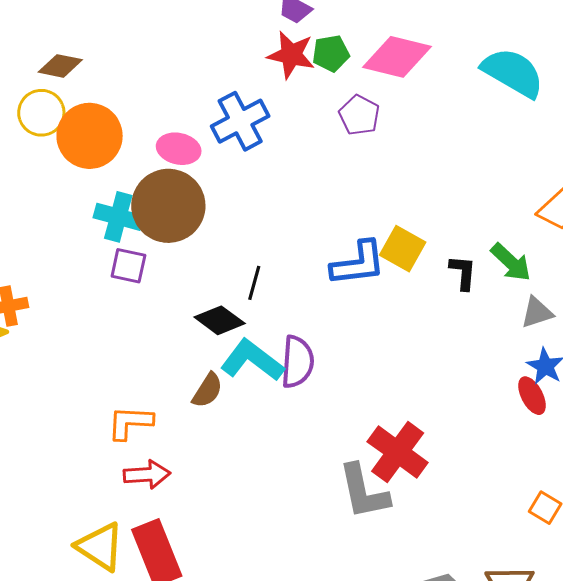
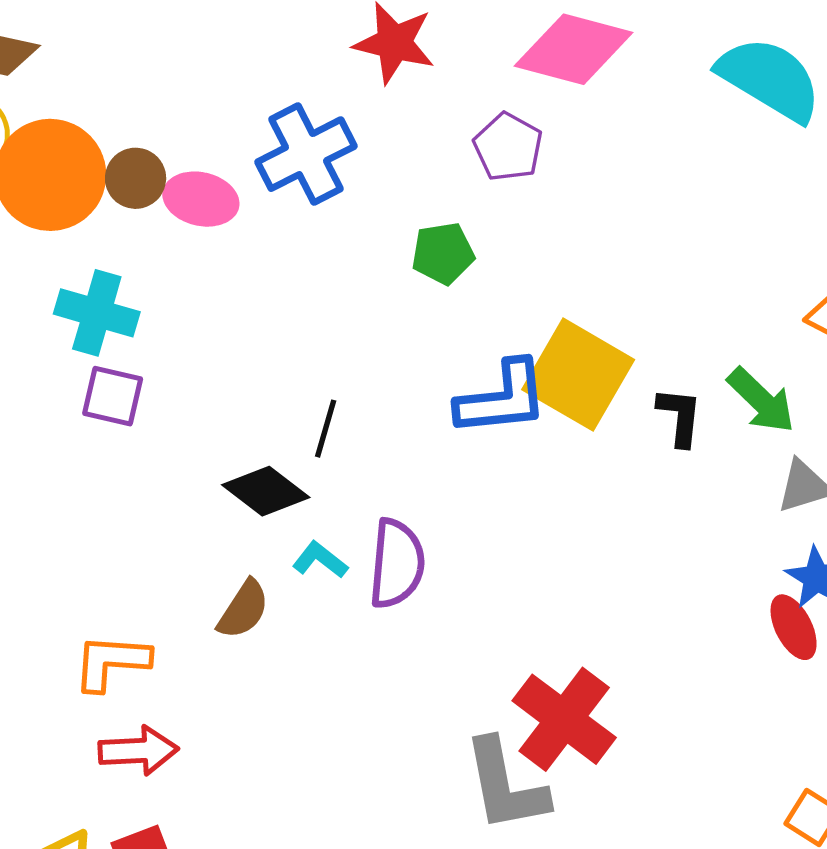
green pentagon: (331, 53) -> (443, 253), moved
brown circle: (168, 206) -> (136, 178), moved, size x0.5
yellow square: (403, 249) -> (578, 375), size x1.4
cyan L-shape: (252, 360) -> (320, 560), size x0.5

